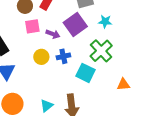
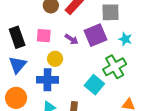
pink square: (32, 26) -> (44, 36), moved
blue cross: (63, 56) -> (47, 80), moved, size x1.5

